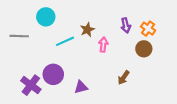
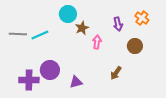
cyan circle: (46, 17) -> (68, 14), moved
orange cross: (148, 29) -> (142, 18), moved
cyan line: (65, 41) -> (40, 35), moved
purple cross: (31, 85) -> (29, 80), turned -36

